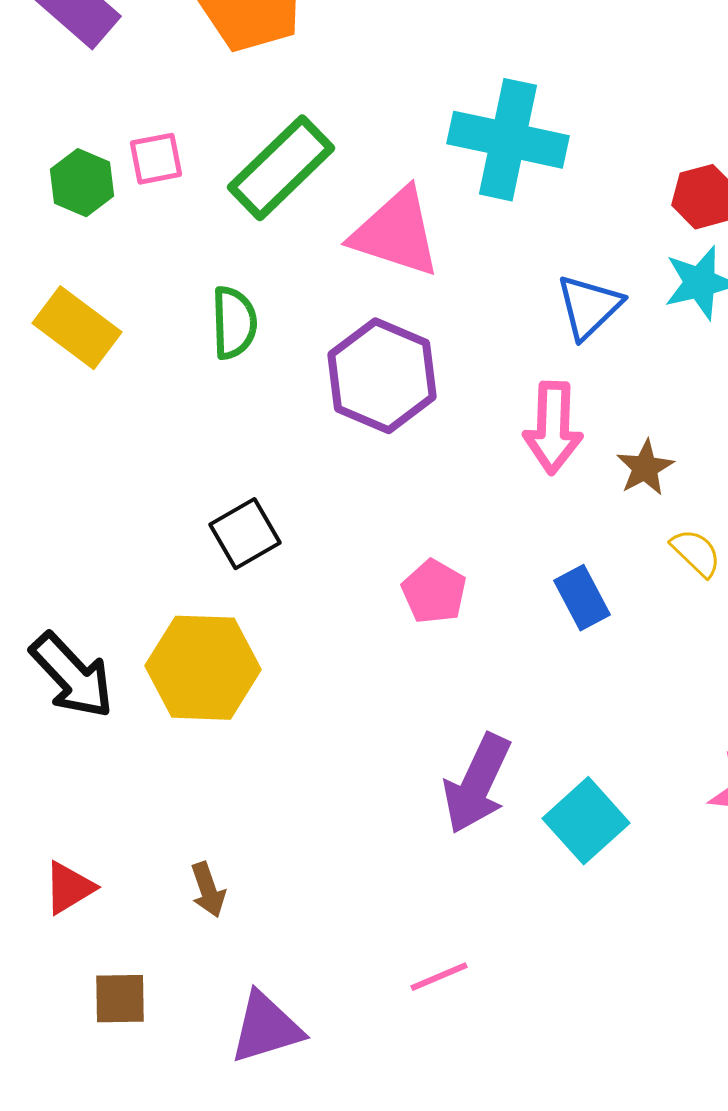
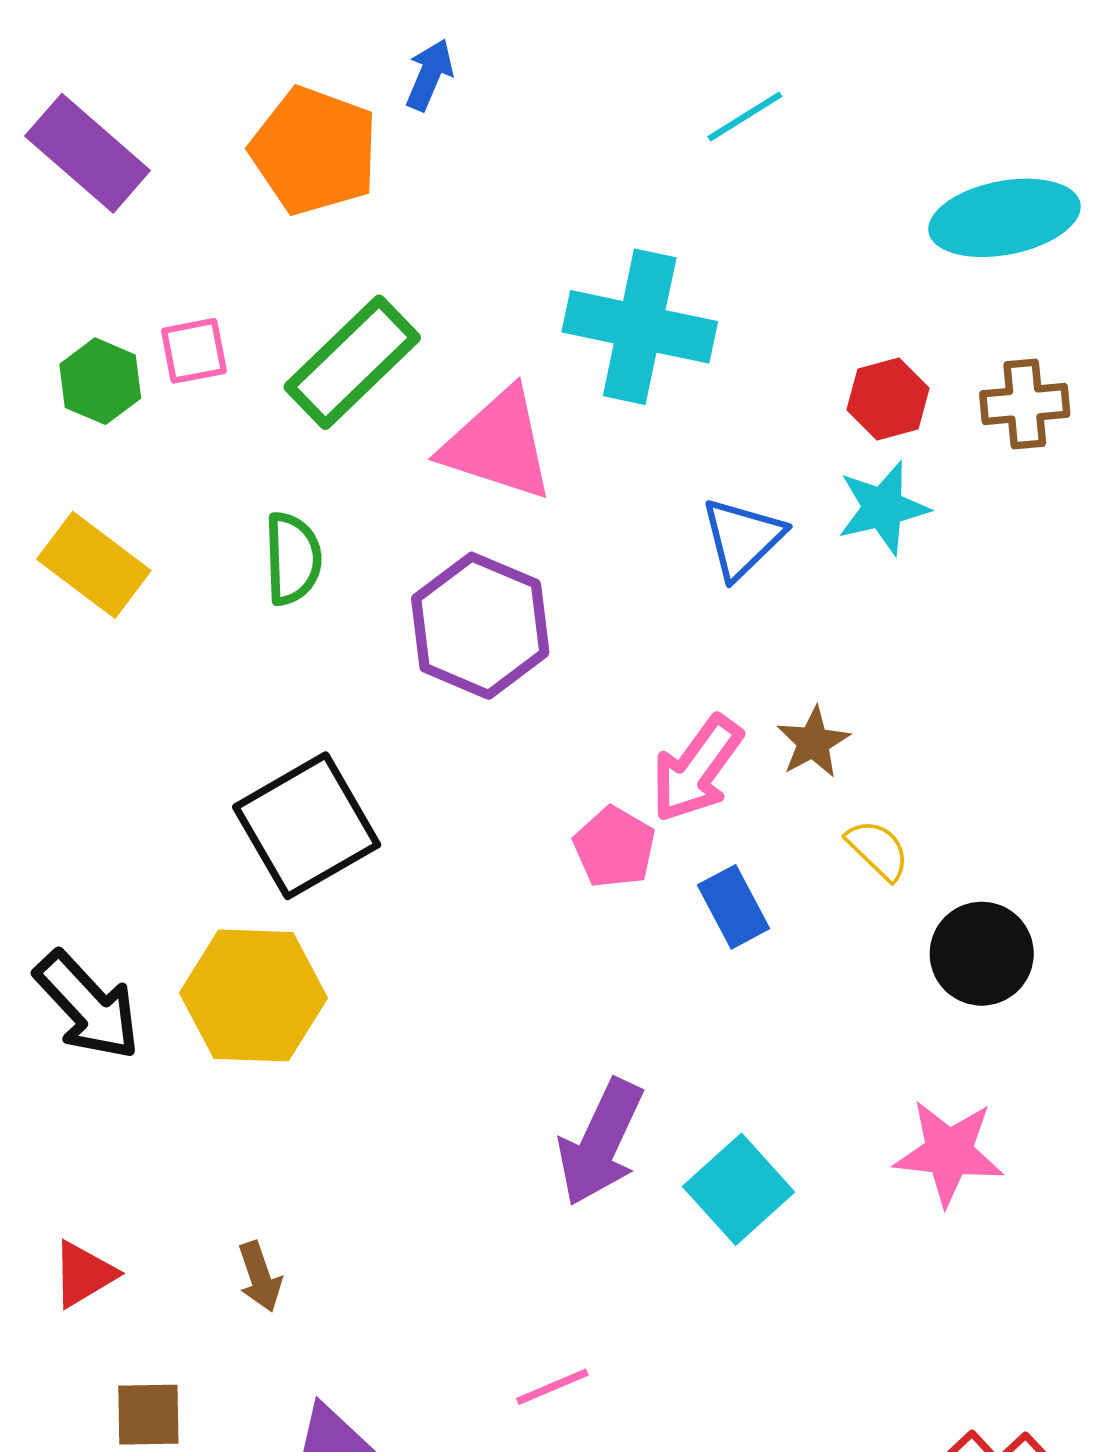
pink arrow: (553, 428) -> (697, 769), moved, turned 34
black square: (245, 534) -> (307, 826), size x1.6
pink pentagon: (434, 592) -> (614, 847), moved

